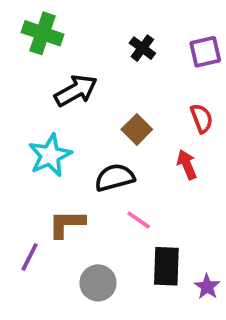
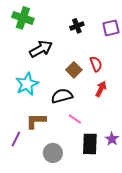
black cross: (142, 48) -> (77, 26), turned 32
red semicircle: (202, 118) -> (96, 64), moved
red arrow: (187, 165) -> (101, 89), turned 49
purple star: (207, 287) -> (112, 139), moved

